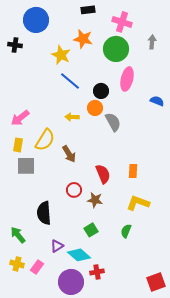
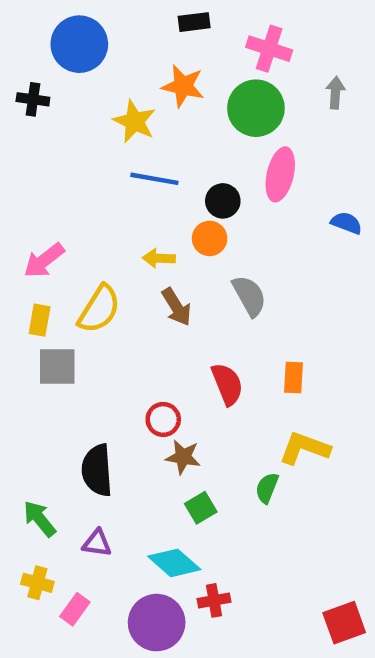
blue line: (70, 81) -> (154, 179), turned -30
gray semicircle: (113, 122) -> (249, 296), moved
brown arrow: (69, 154) -> (176, 307), moved
brown star: (95, 200) -> (183, 457), moved
green semicircle: (126, 231) -> (267, 488), moved
purple triangle: (57, 246) -> (97, 543), moved, turned 40
pink rectangle: (37, 267) -> (75, 609), moved

